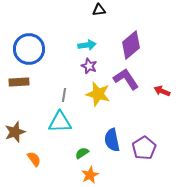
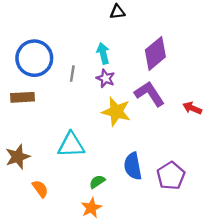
cyan arrow: (87, 45) -> (103, 53), turned -96
gray line: (64, 95) -> (72, 74), moved
orange star: (90, 175) -> (91, 208), moved

